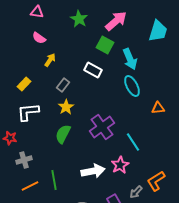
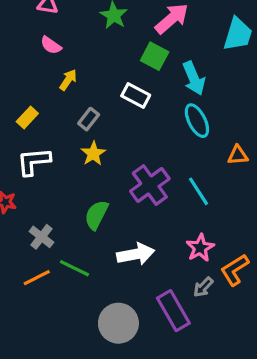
green semicircle: (63, 134) -> (96, 215), moved
cyan line: (133, 142) -> (199, 191), moved
gray cross: (24, 160) -> (41, 237), moved, turned -35
pink star: (120, 165) -> (200, 248), moved
green line: (54, 180) -> (74, 268), turned -54

